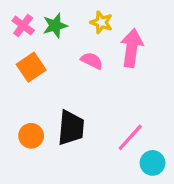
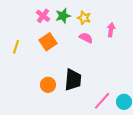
yellow star: (101, 22) -> (84, 18), moved
pink arrow: (132, 48) -> (111, 30), size x0.6
pink line: (130, 137) -> (102, 101), moved

